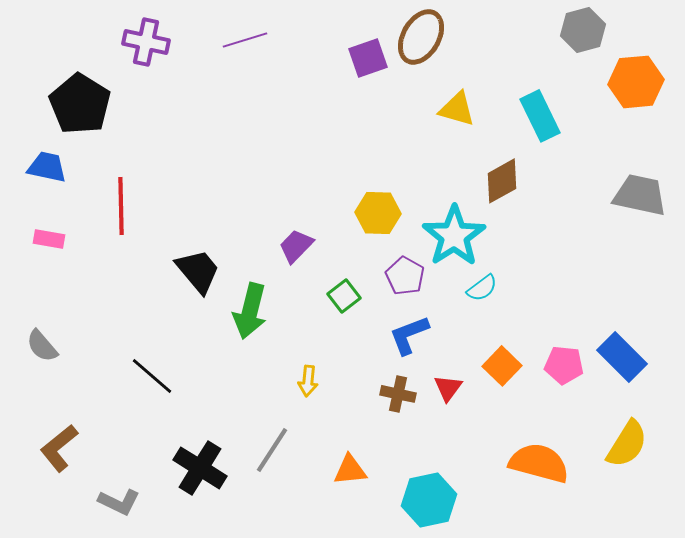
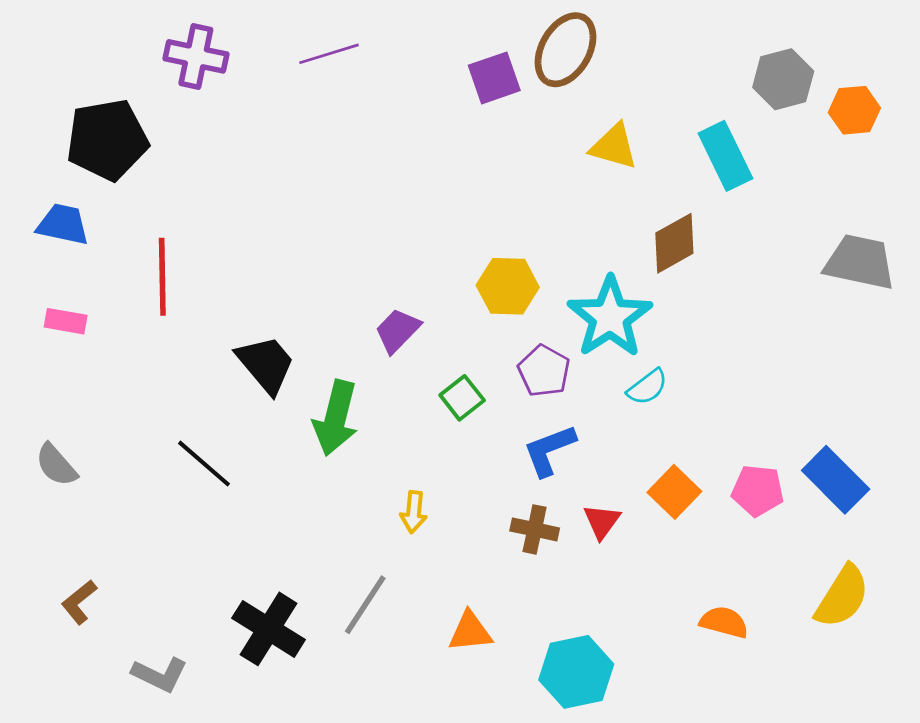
gray hexagon: (583, 30) -> (783, 79), moved
orange hexagon: (636, 82) -> (854, 110), size x0.7
black pentagon: (80, 104) -> (107, 140), turned 30
black line: (152, 376) -> (204, 464), moved
brown L-shape: (59, 448) -> (79, 602), size x0.7
orange semicircle: (539, 463) -> (724, 622), size x0.6

